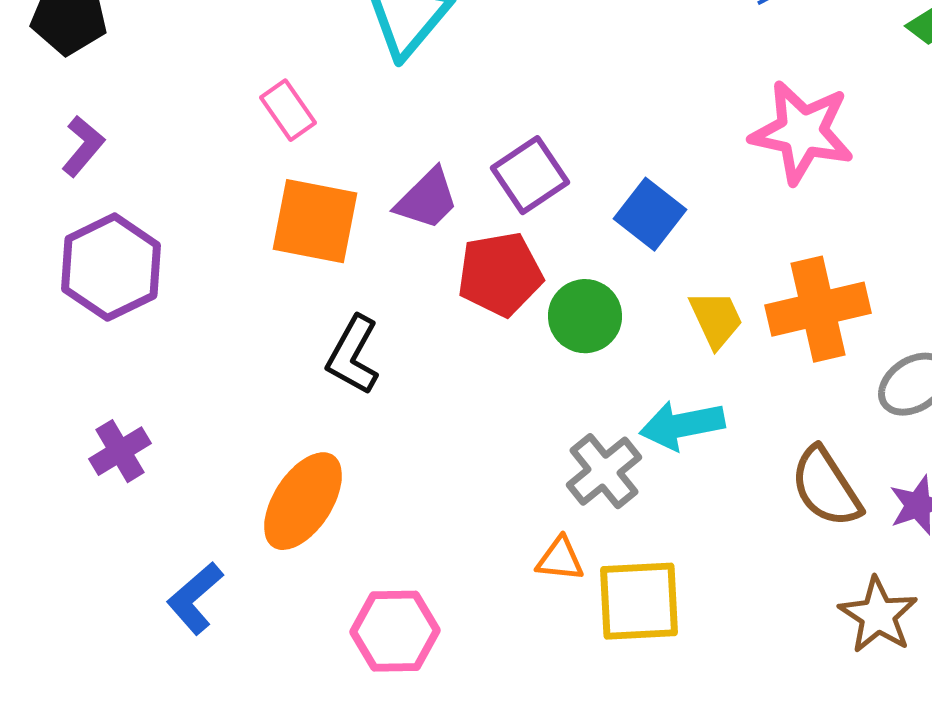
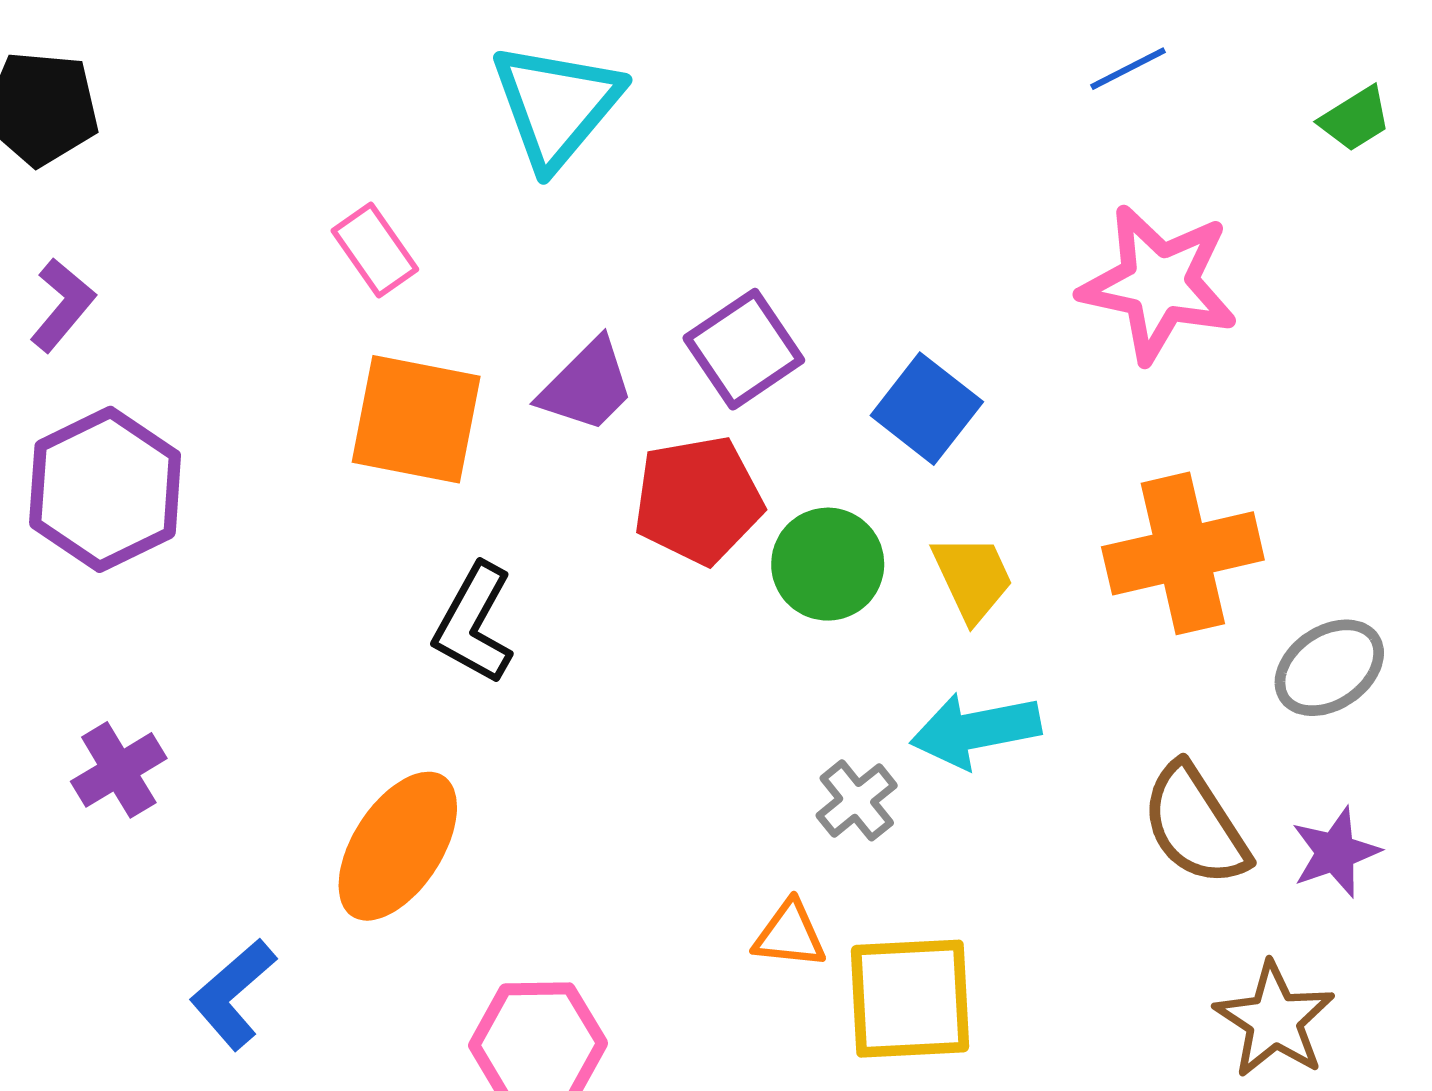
yellow trapezoid: (716, 319) -> (973, 578), moved
gray cross: (604, 471) -> (857, 800), size x0.7

